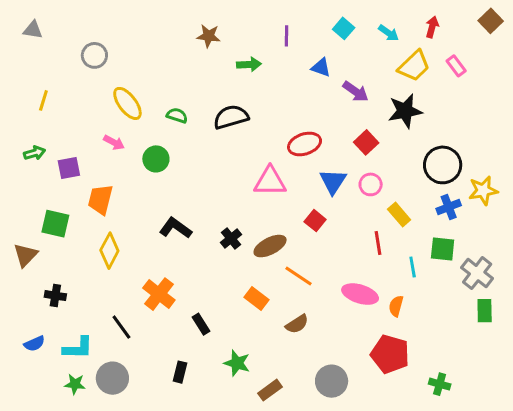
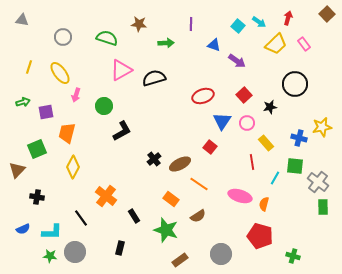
cyan square: (344, 28) -> (238, 26), moved
yellow ellipse: (127, 103) -> (60, 73), moved
black star: (405, 111) -> (270, 107), moved, size x0.6
green semicircle: (177, 115) -> (107, 38), moved, size x1.5
pink arrow: (114, 142) -> (76, 95), turned 80
black circle: (443, 165) -> (295, 84), moved
pink triangle: (270, 181) -> (121, 70), moved, turned -30
blue cross: (449, 207) -> (299, 138), turned 35
green square: (55, 224) -> (37, 149), turned -36
black L-shape: (175, 228) -> (122, 131), moved, turned 115
cyan line: (413, 267) -> (275, 178), turned 40
green star: (237, 363) -> (166, 230), moved, size x1.4

